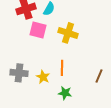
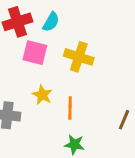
yellow star: (43, 77) -> (42, 95), moved

